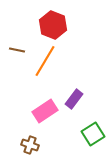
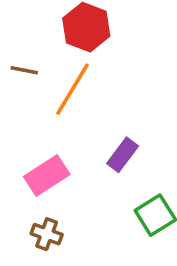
pink rectangle: (45, 111) -> (47, 175), moved

